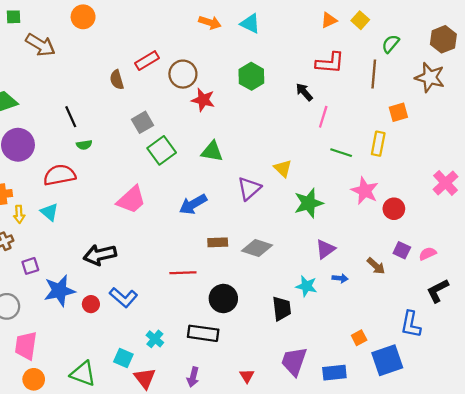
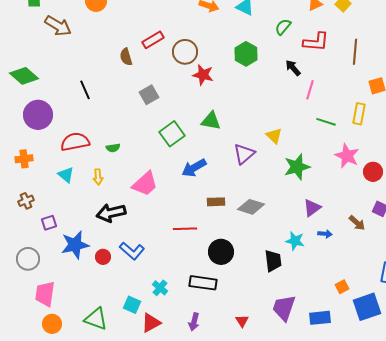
green semicircle: (391, 44) -> (283, 27), moved
green semicircle: (84, 145) -> (113, 148), moved
green square: (162, 150) -> (172, 134), moved
pink trapezoid: (131, 200) -> (145, 184), moved
yellow arrow: (19, 214) -> (98, 177), moved
red triangle: (145, 378) -> (151, 323), turned 40

